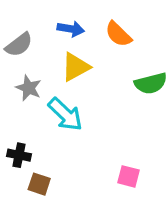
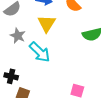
yellow triangle: (76, 67) -> (47, 24), turned -30

